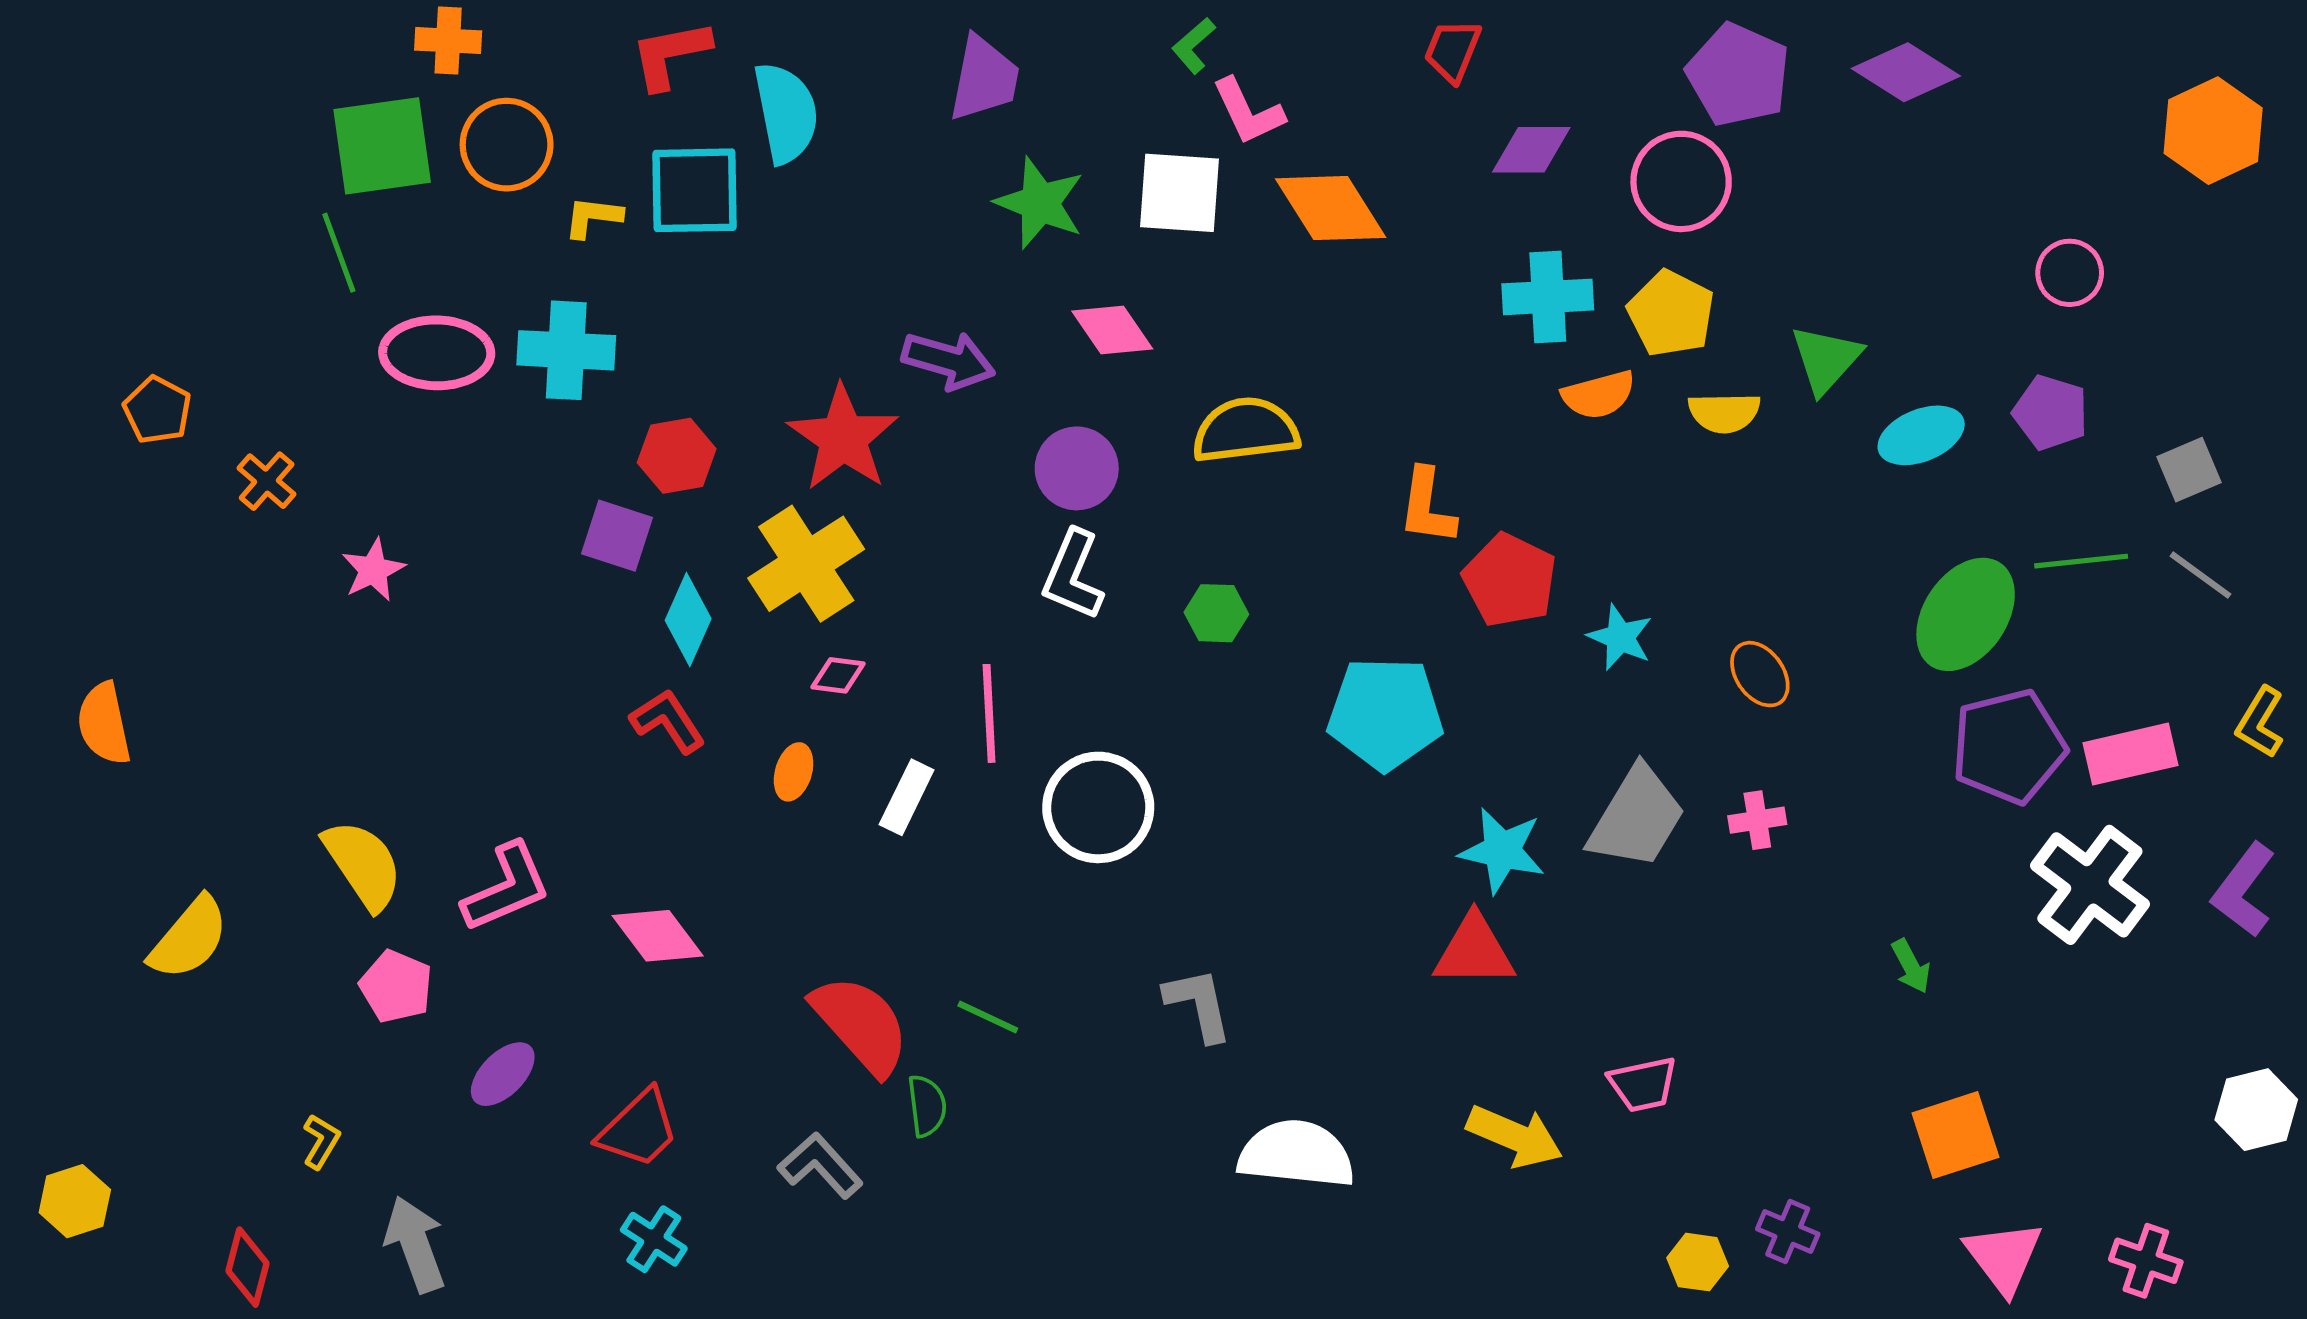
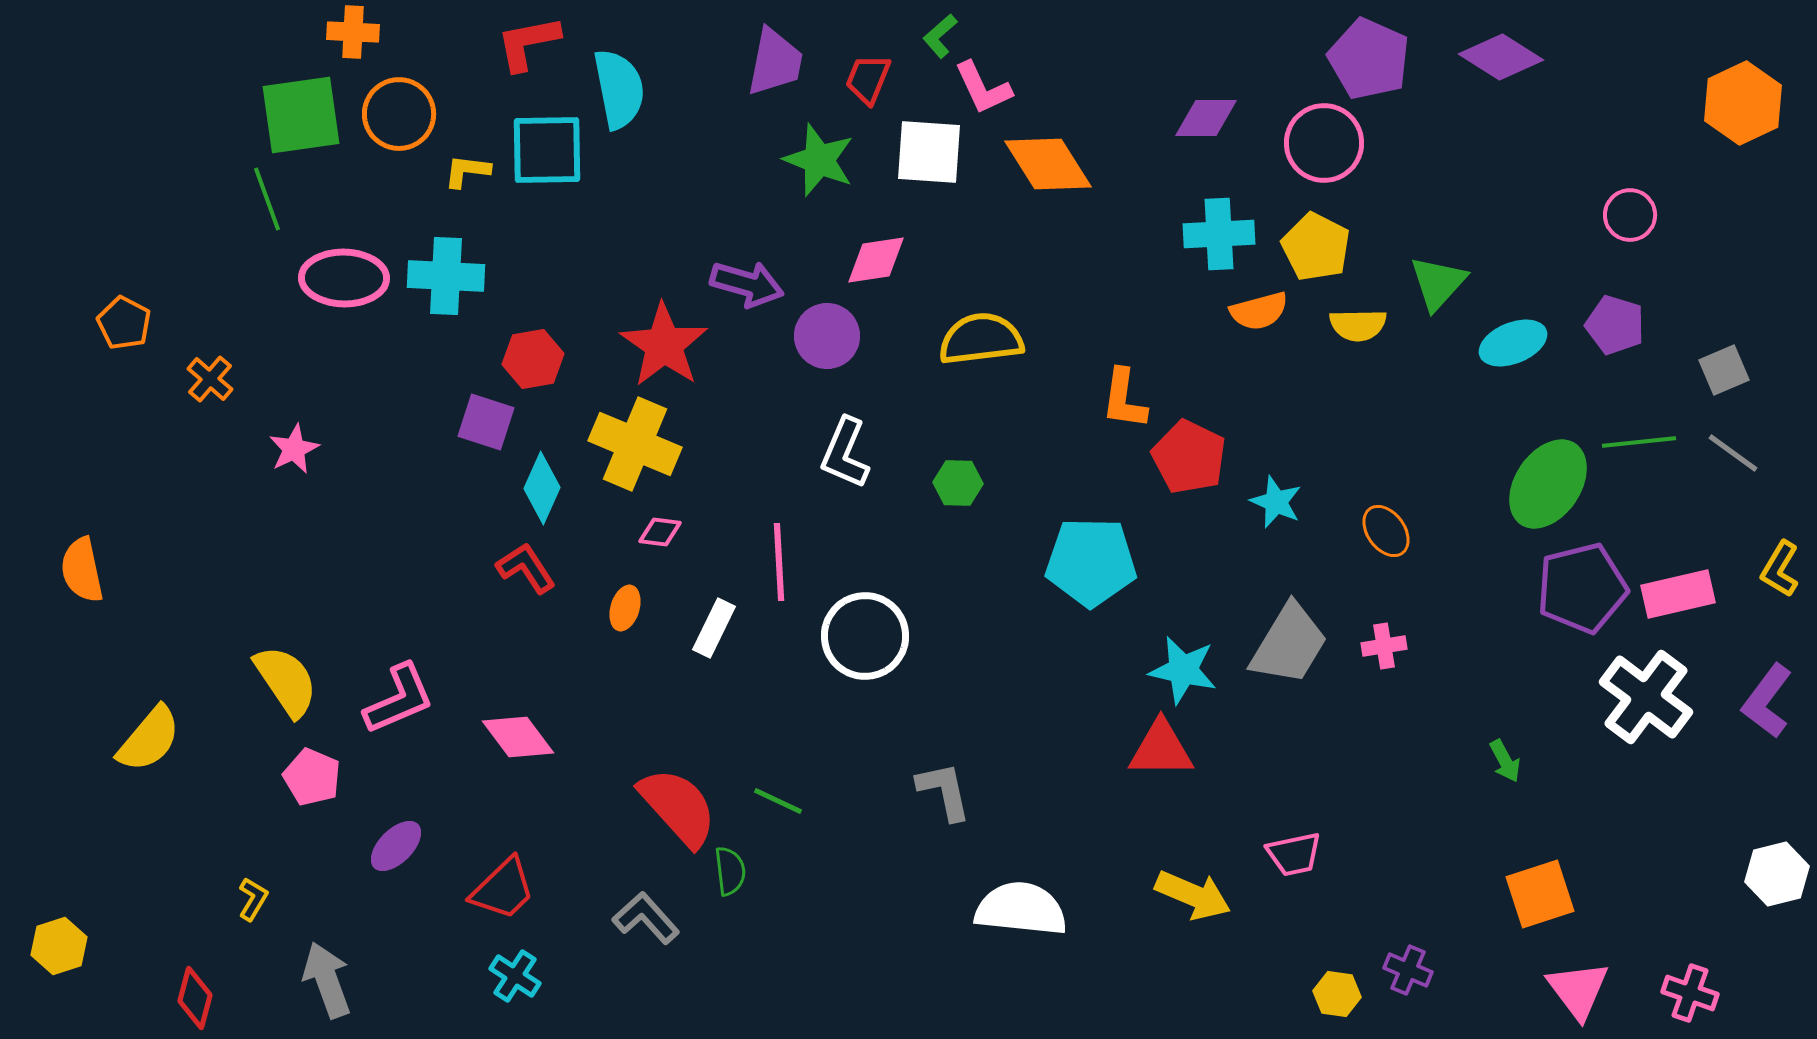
red trapezoid: (1453, 51) -> (868, 79), moved
pink diamond: (1112, 330) -> (876, 260), turned -64
purple circle: (1077, 468) -> (827, 336), moved
yellow cross: (806, 564) -> (635, 444), turned -34

